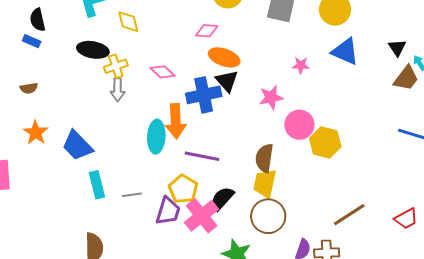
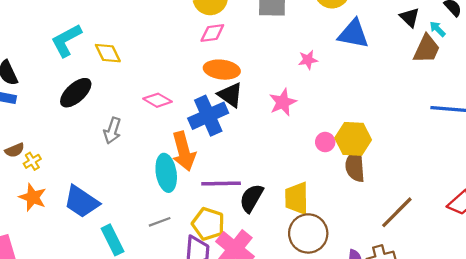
pink diamond: (207, 31) -> (212, 33), moved
black ellipse: (93, 50) -> (76, 93), turned -40
yellow cross: (116, 66) -> (32, 161), moved, size x0.7
gray arrow: (118, 90) -> (112, 131), turned 30
pink circle: (299, 125) -> (325, 142), moved, size x0.6
brown semicircle: (264, 158) -> (355, 166), moved
gray line: (132, 195) -> (160, 222), moved
black semicircle: (222, 199) -> (251, 198), moved

